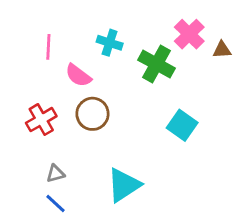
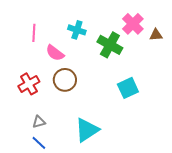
cyan square: (182, 125) -> (128, 88), turned 30

